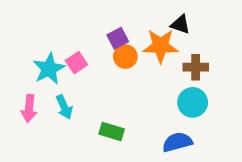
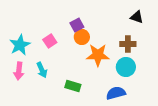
black triangle: (180, 24) -> (137, 17), moved
orange star: (161, 46) -> (98, 55), moved
cyan star: (49, 69) -> (20, 45), moved

